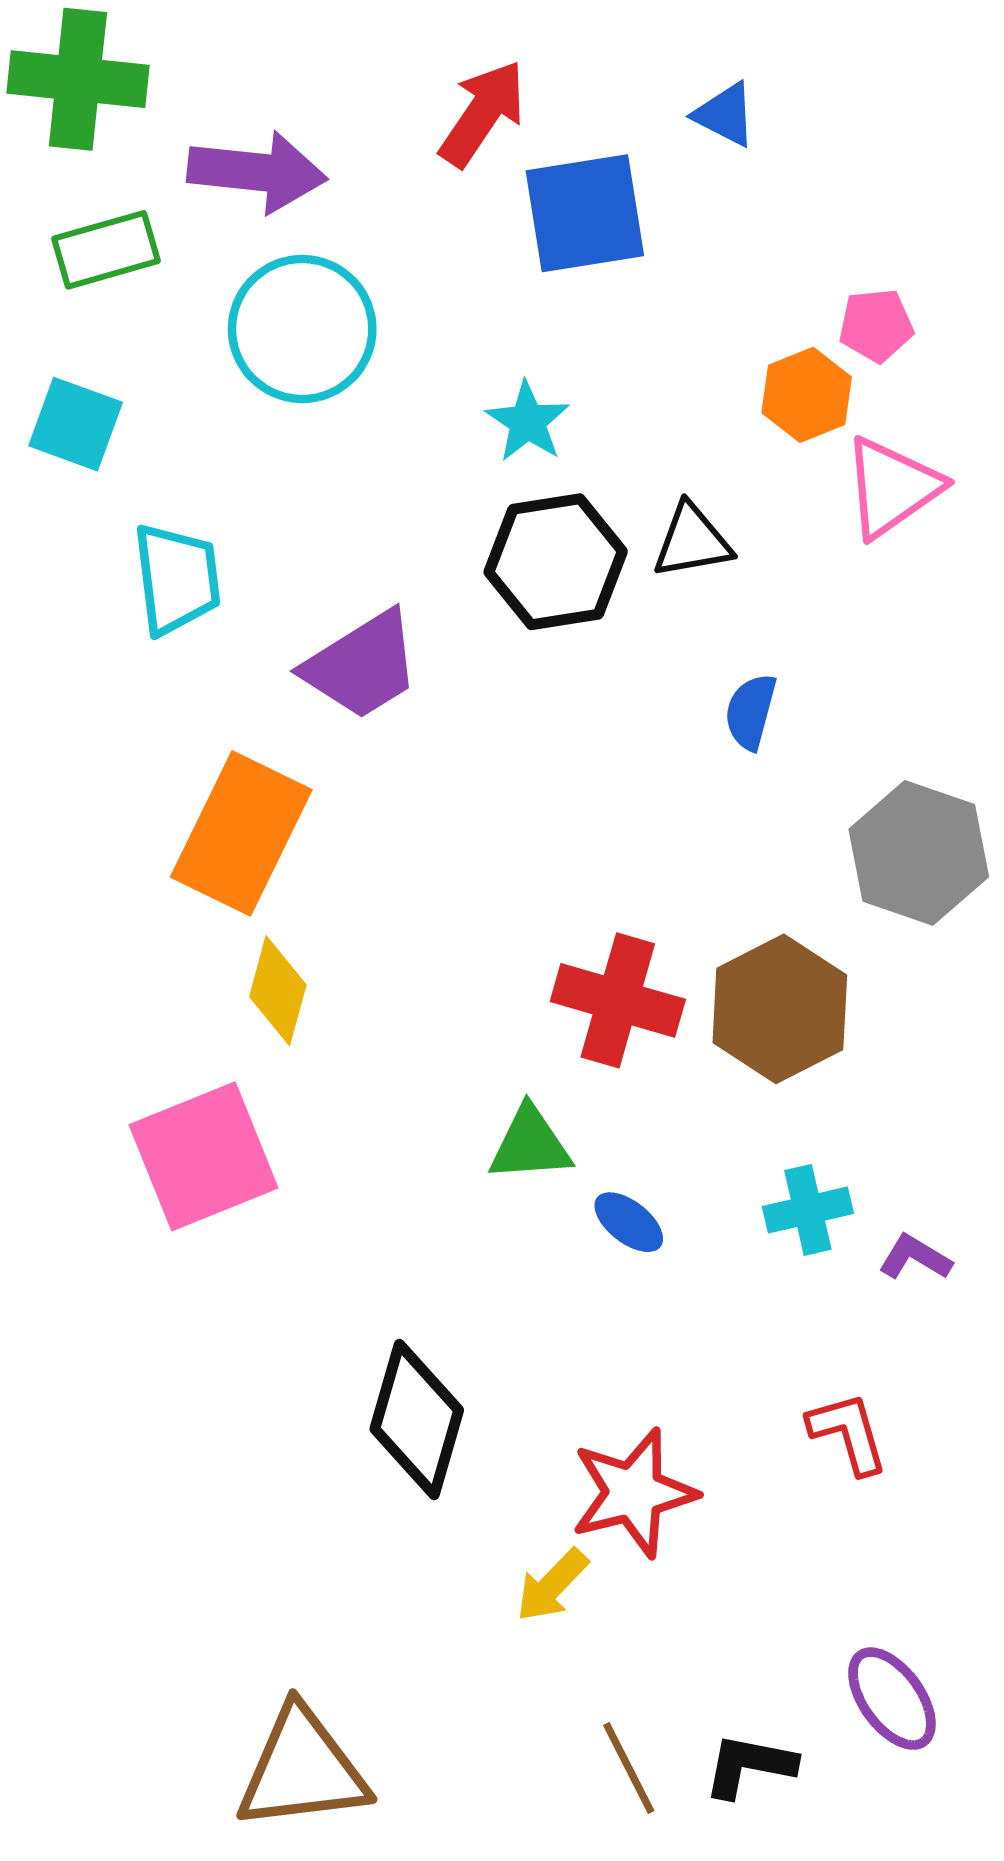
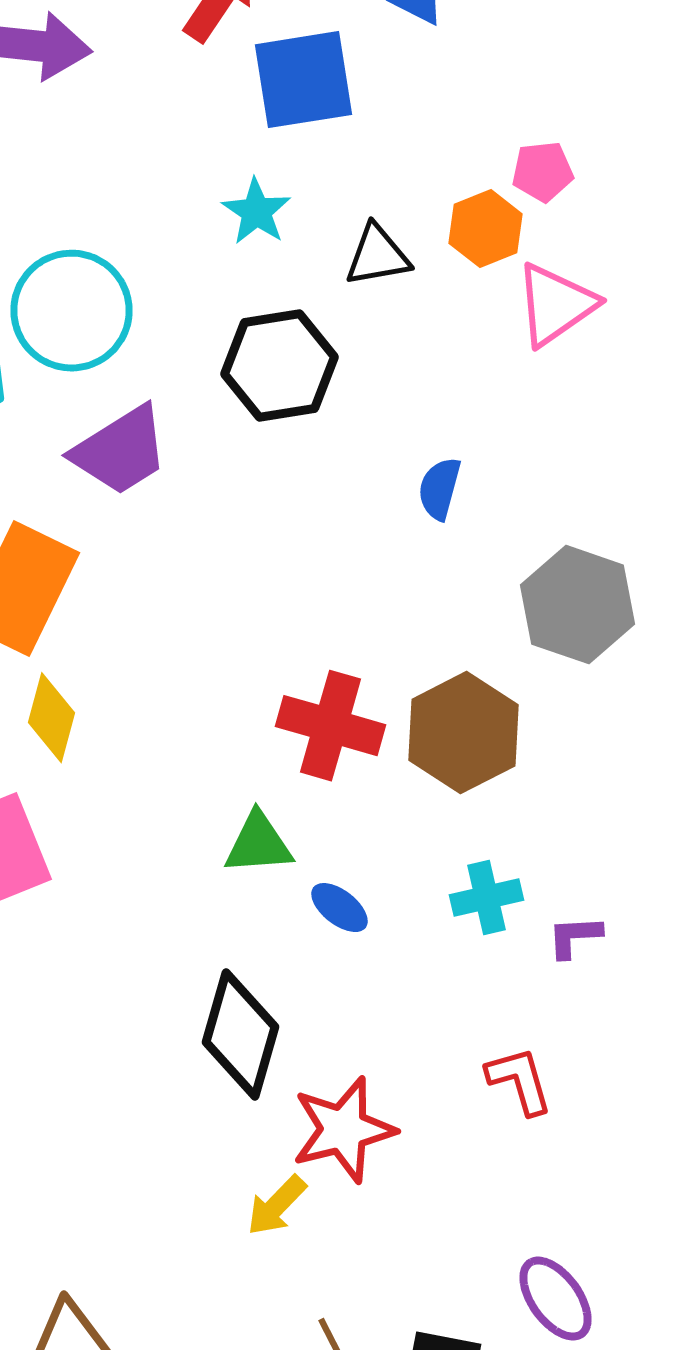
cyan circle: (302, 329) -> (72, 311), moved
cyan star: (528, 422) -> (256, 212), moved
black triangle: (692, 541) -> (378, 256), moved
purple L-shape: (915, 1257) -> (574, 937), turned -34
black diamond: (417, 1420) -> (240, 1035), moved

